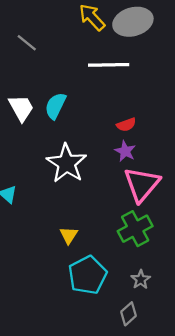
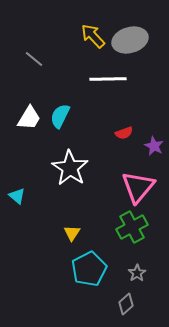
white trapezoid: (21, 108) -> (29, 118), turned 60
purple star: (125, 151) -> (154, 146), moved

